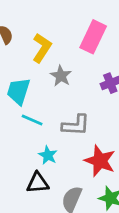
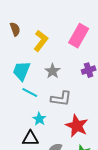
gray star: (61, 76) -> (53, 71), moved

